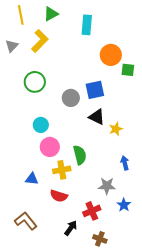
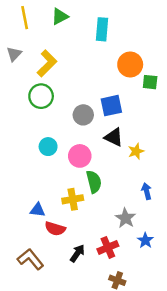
yellow L-shape: (40, 41) -> (47, 63), moved
pink circle: (50, 147) -> (80, 156), moved
gray star: (107, 186) -> (125, 218), turned 30
red semicircle: (59, 196) -> (55, 229), moved
black arrow: (71, 228) -> (77, 253), moved

